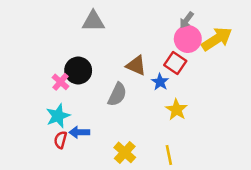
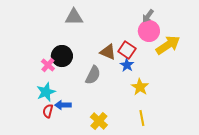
yellow arrow: (217, 39) -> (168, 45), moved
red square: (175, 63) -> (127, 50), moved
yellow line: (169, 155) -> (142, 118), moved

